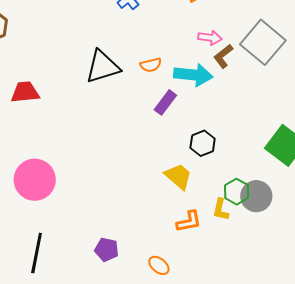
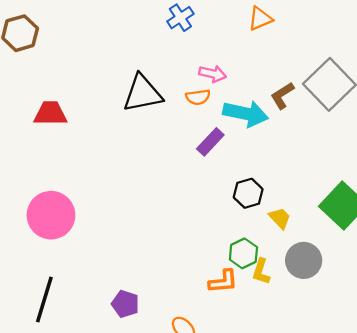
pink arrow: (210, 38) -> (213, 74), moved
yellow trapezoid: (178, 176) -> (280, 218), moved, size x0.7
green hexagon: (237, 192) -> (243, 253), moved

